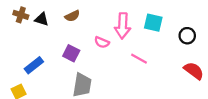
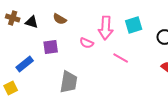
brown semicircle: (72, 16) -> (60, 19), turned 56
cyan square: (153, 23) -> (134, 25), turned -30
purple square: (71, 53) -> (51, 47), moved, turned -35

